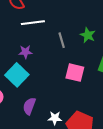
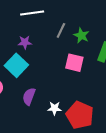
green star: (88, 35) -> (81, 35), moved
gray line: (62, 40) -> (61, 30), turned 42

